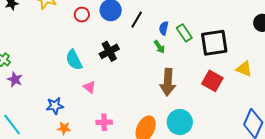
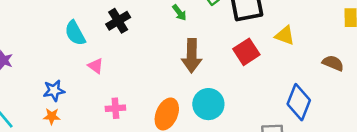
red square: (212, 81) -> (246, 52), turned 30
orange star: (64, 128) -> (52, 116), moved

